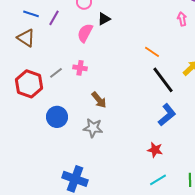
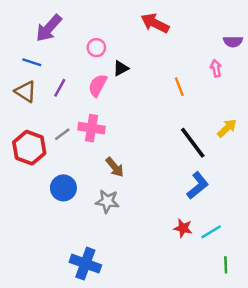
purple line: (54, 18) -> (60, 88), moved
orange line: (152, 52) -> (179, 87), moved, turned 35
pink cross: (80, 68) -> (91, 128), size x1.5
cyan line: (158, 180) -> (211, 232), moved

